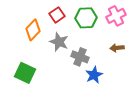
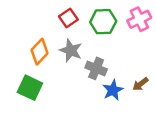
orange diamond: (33, 30) -> (40, 52), moved
brown arrow: (117, 48) -> (140, 84), moved, turned -32

